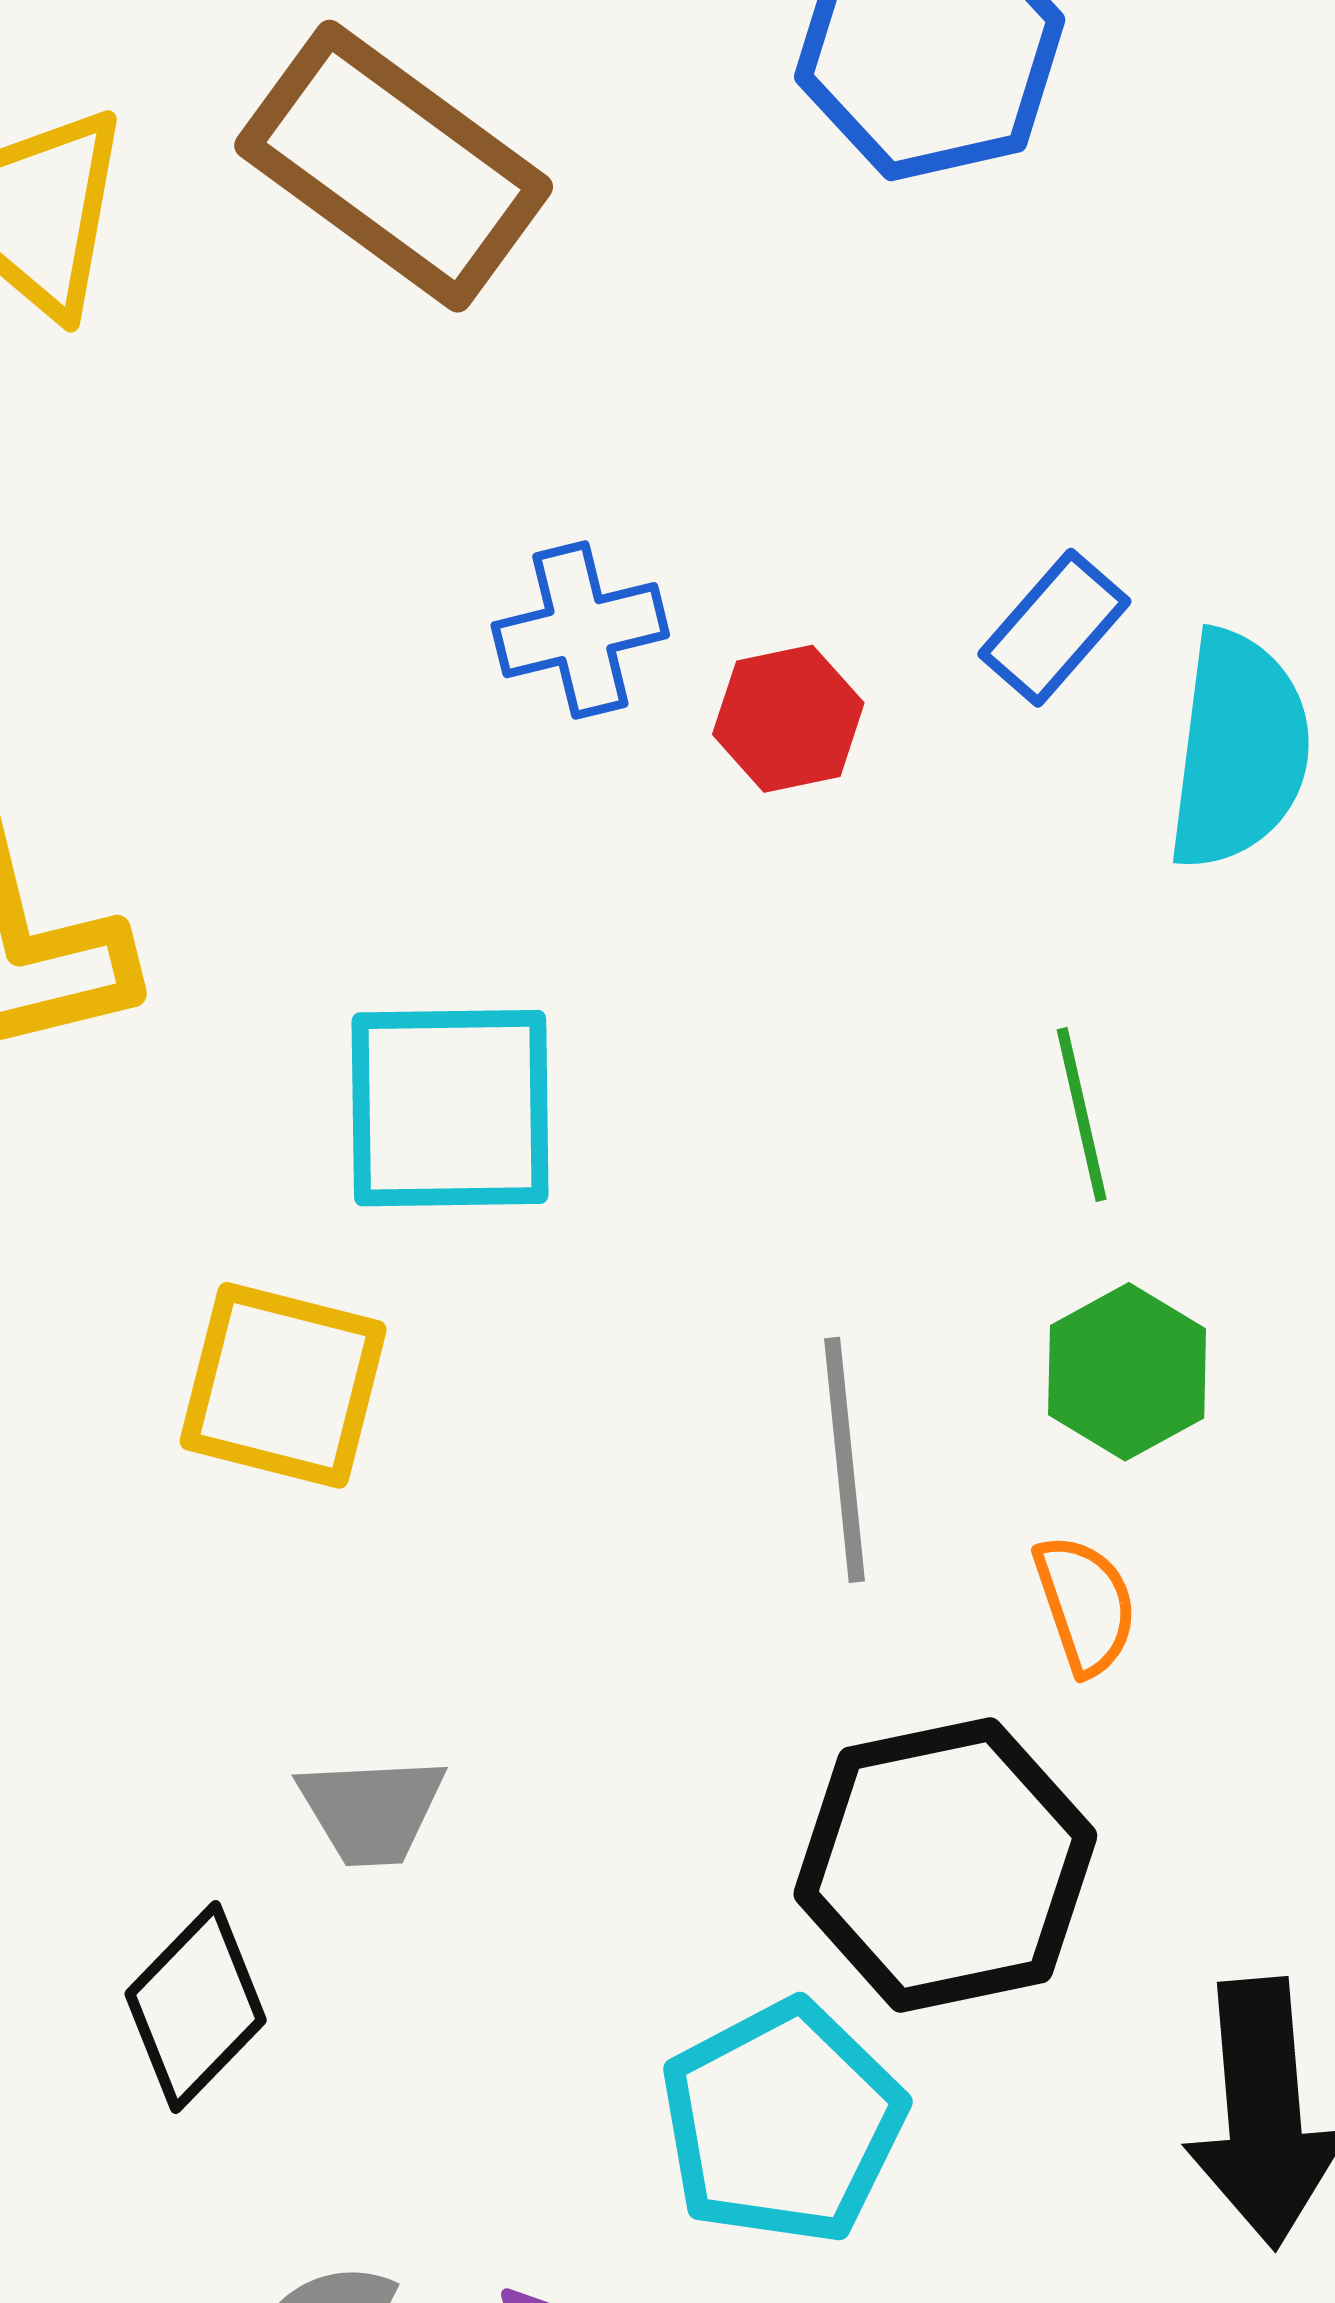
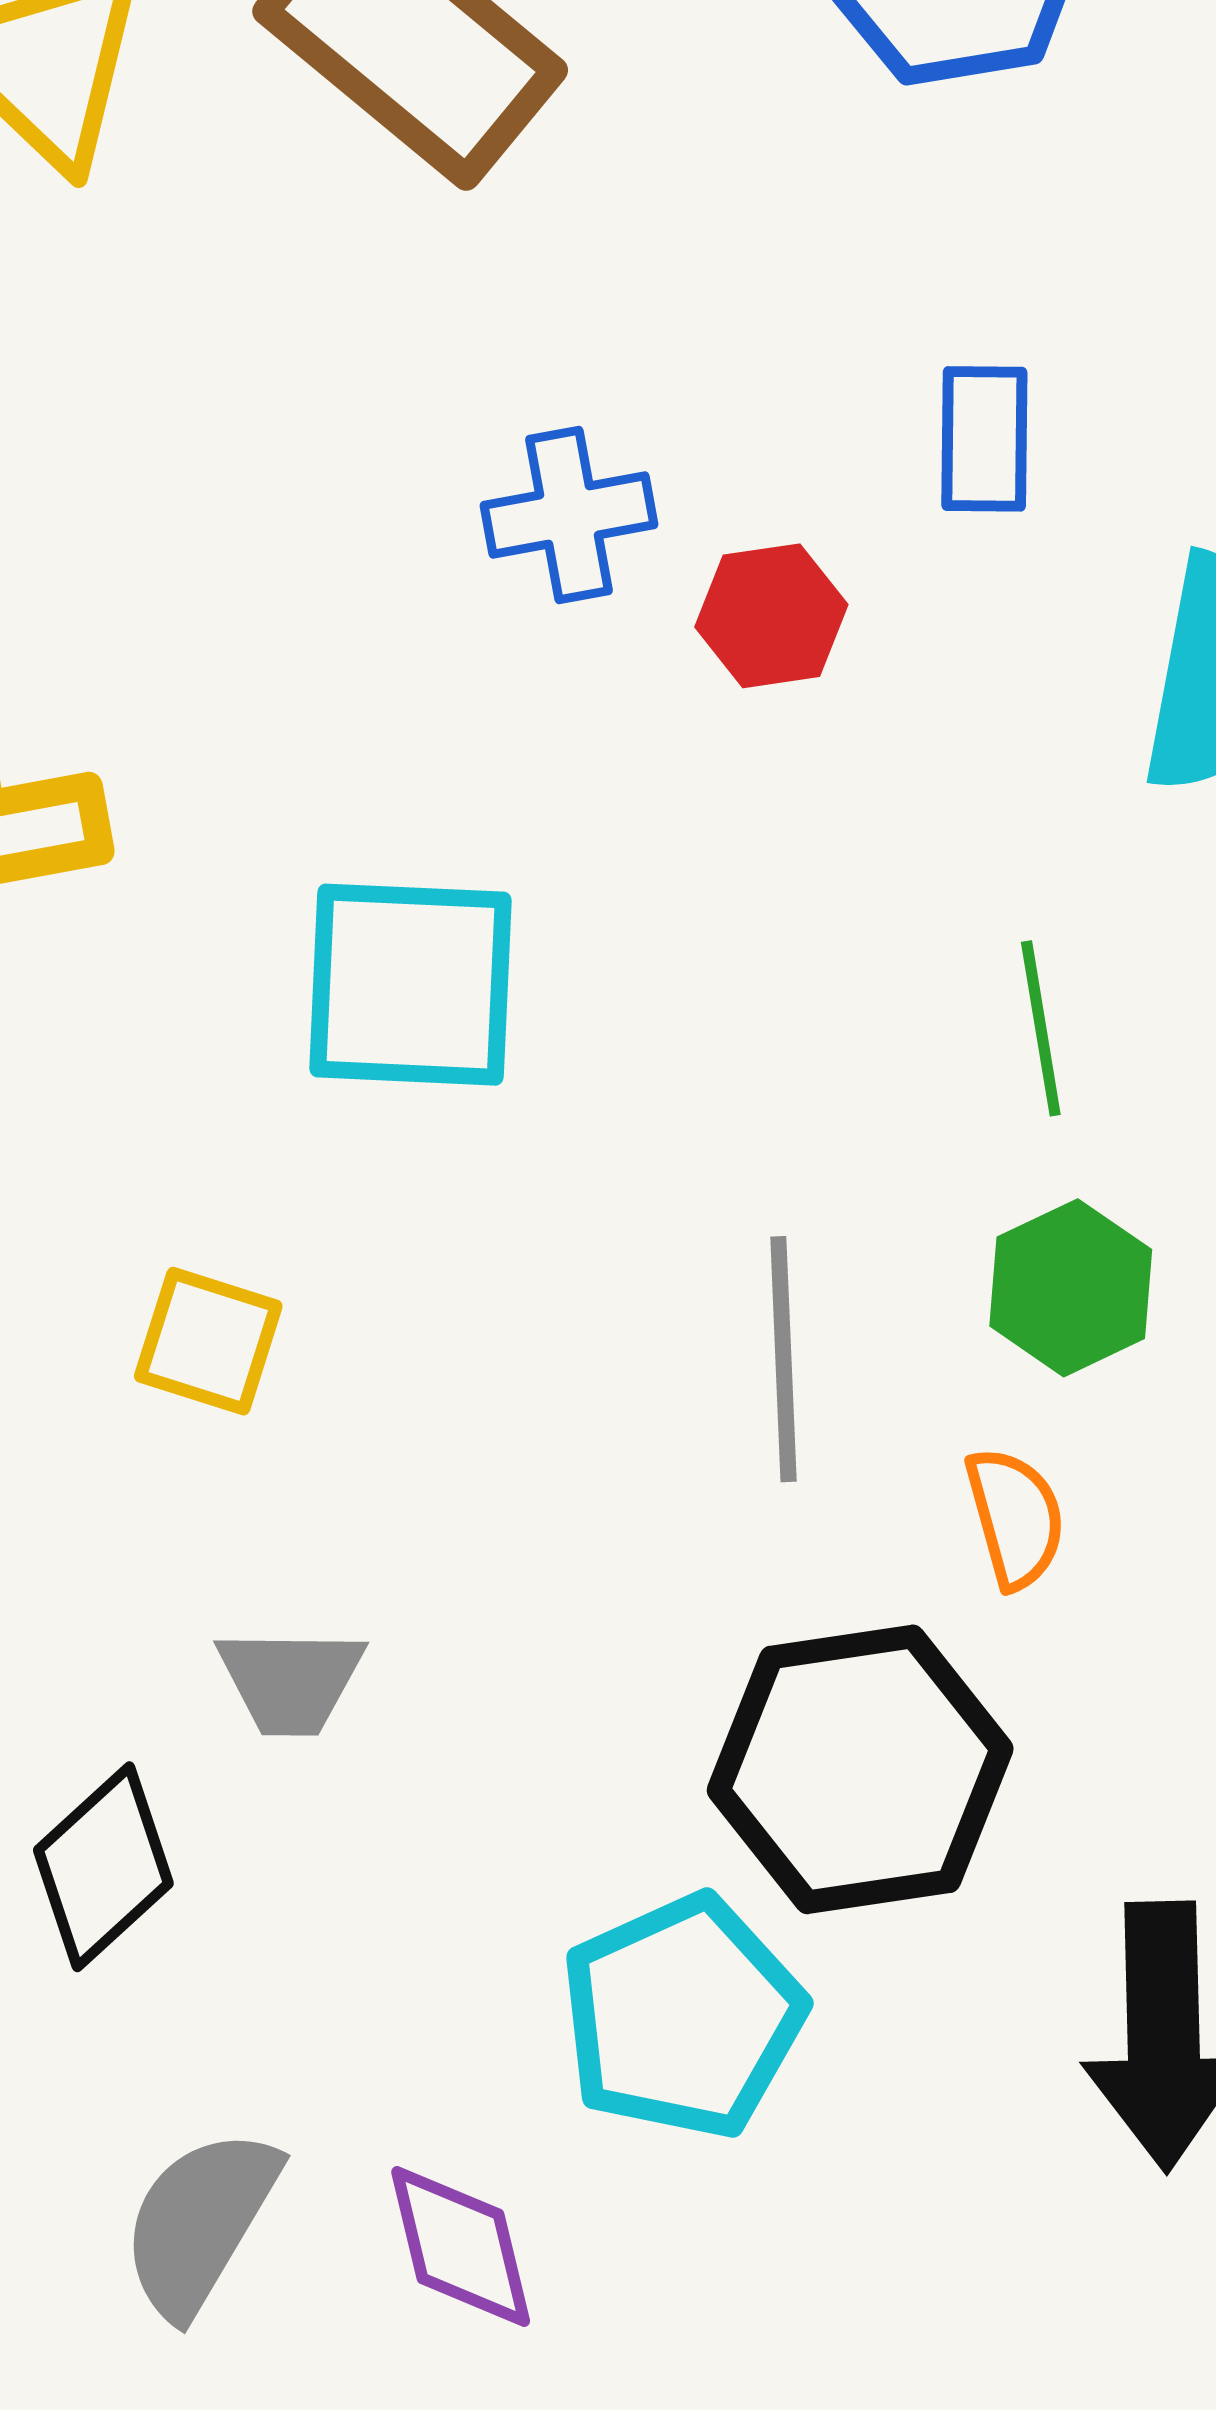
blue rectangle: (1054, 628) -> (984, 439), moved, turned -44
yellow square: (283, 1385) -> (208, 1341), moved, size x0.7

